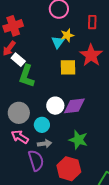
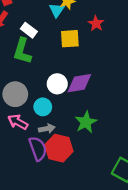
red star: (91, 55) -> (96, 23), size x0.6
white rectangle: (18, 60) -> (29, 30), moved
green star: (78, 140) -> (86, 122), turned 30
red hexagon: (69, 169) -> (59, 148), moved

